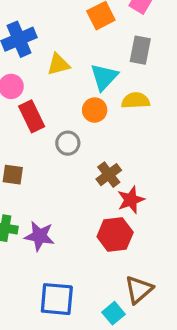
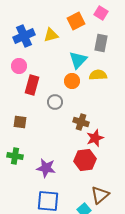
yellow triangle: (58, 64) -> (51, 35), moved
red rectangle: (32, 116) -> (32, 85), turned 42
brown cross: (109, 175) -> (81, 122), turned -35
purple star: (39, 236) -> (46, 168), moved

